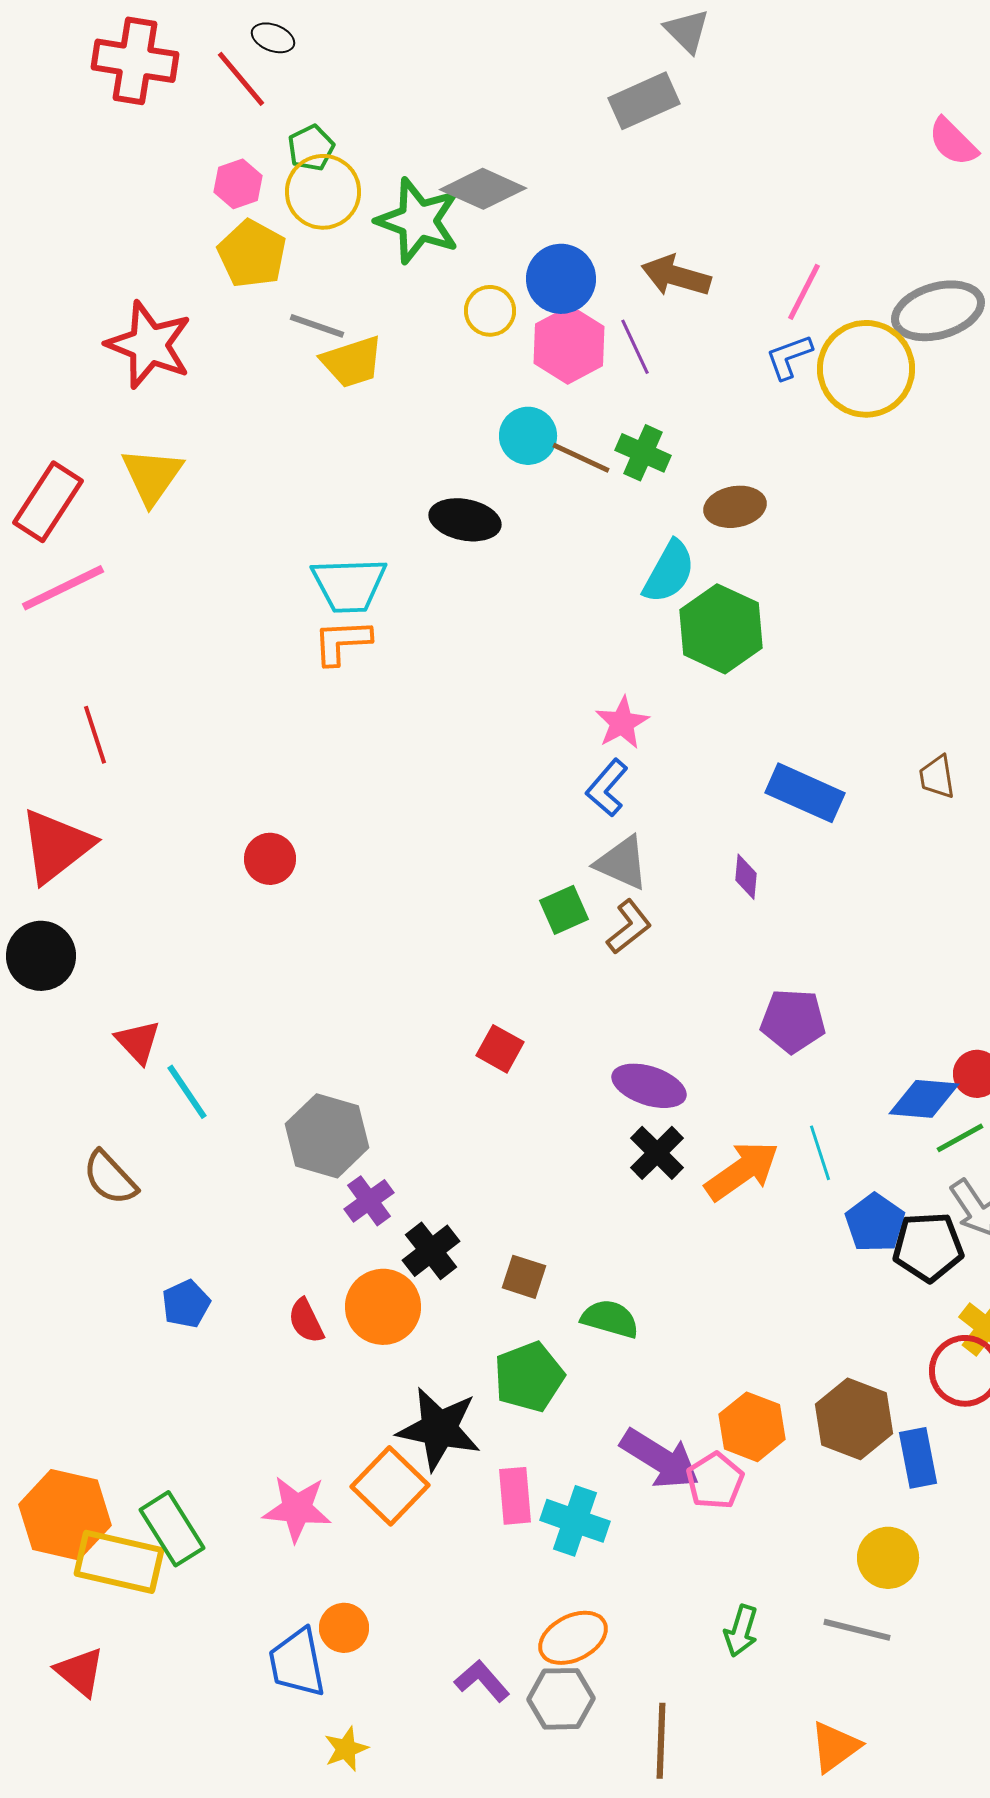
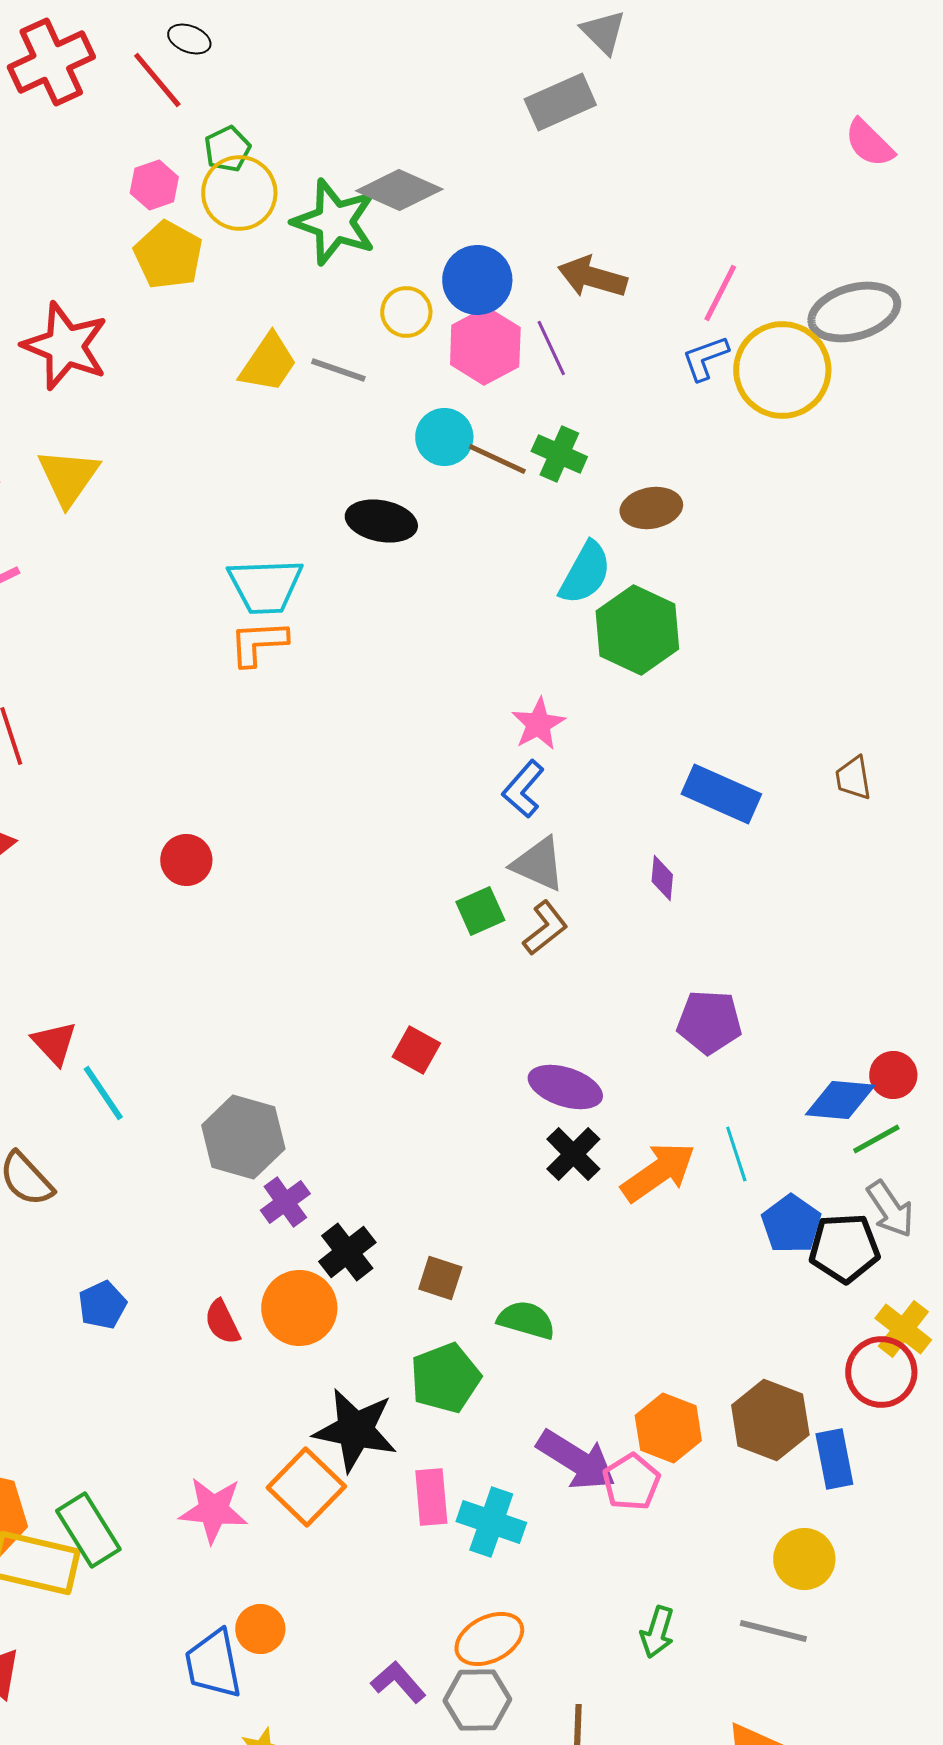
red cross: (135, 61) -> (51, 62), turned -34
gray line: (317, 326) -> (338, 370), moved
yellow trapezoid: (352, 362) -> (268, 363), turned -38

